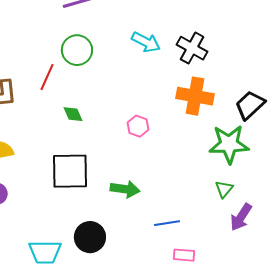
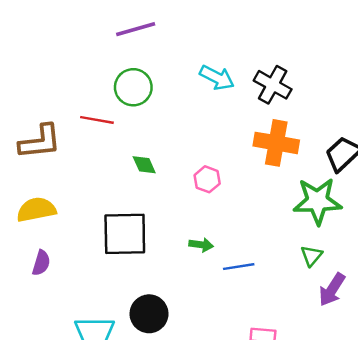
red line: (47, 77) -> (97, 120), turned 76
green diamond: (73, 114) -> (144, 165), moved
green arrow: (125, 189) -> (201, 245), moved, size x0.7
blue line: (167, 223) -> (239, 267), moved

